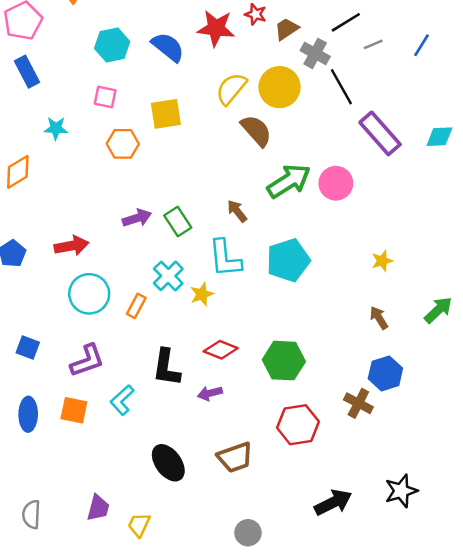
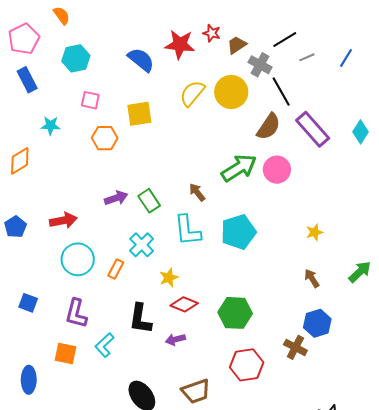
cyan hexagon: (112, 45) -> (76, 58), moved
brown semicircle: (256, 131) -> (269, 127), moved, turned 76
cyan diamond: (439, 137) -> (361, 132), turned -55
yellow star: (202, 294) -> (169, 278), moved
purple L-shape: (87, 361) -> (76, 313), turned 124
blue ellipse: (28, 414) -> (29, 380), moved

